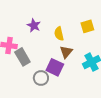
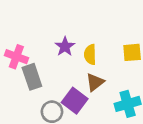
purple star: (34, 25) -> (65, 47), moved

